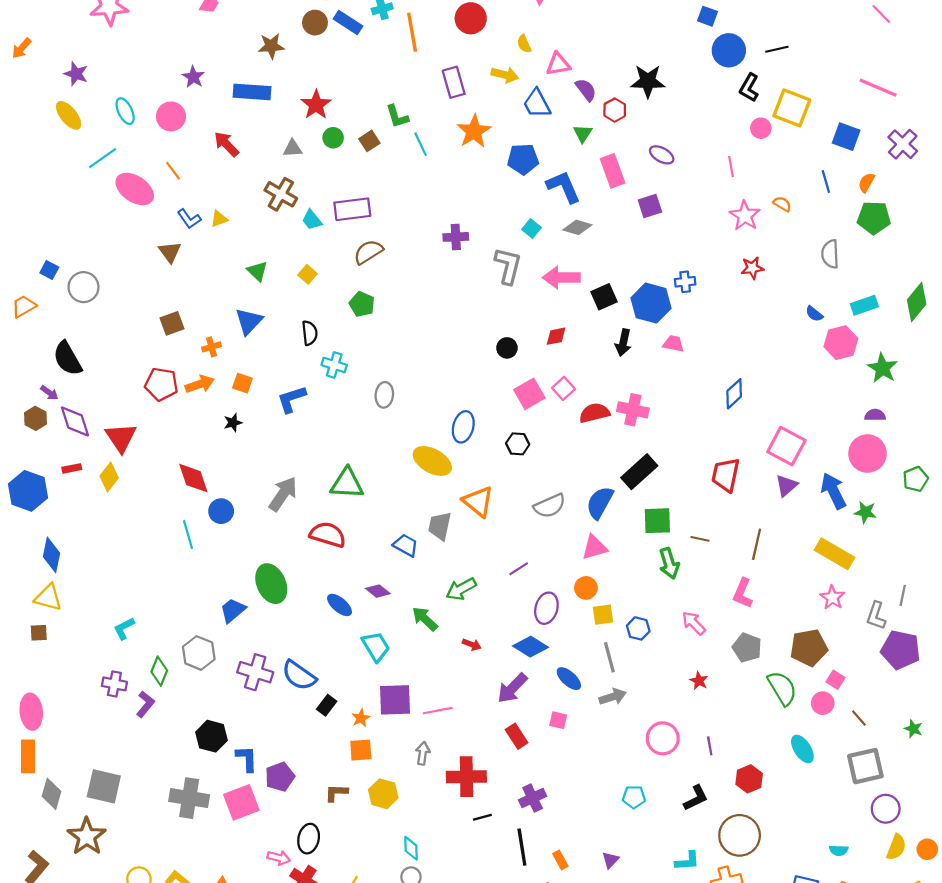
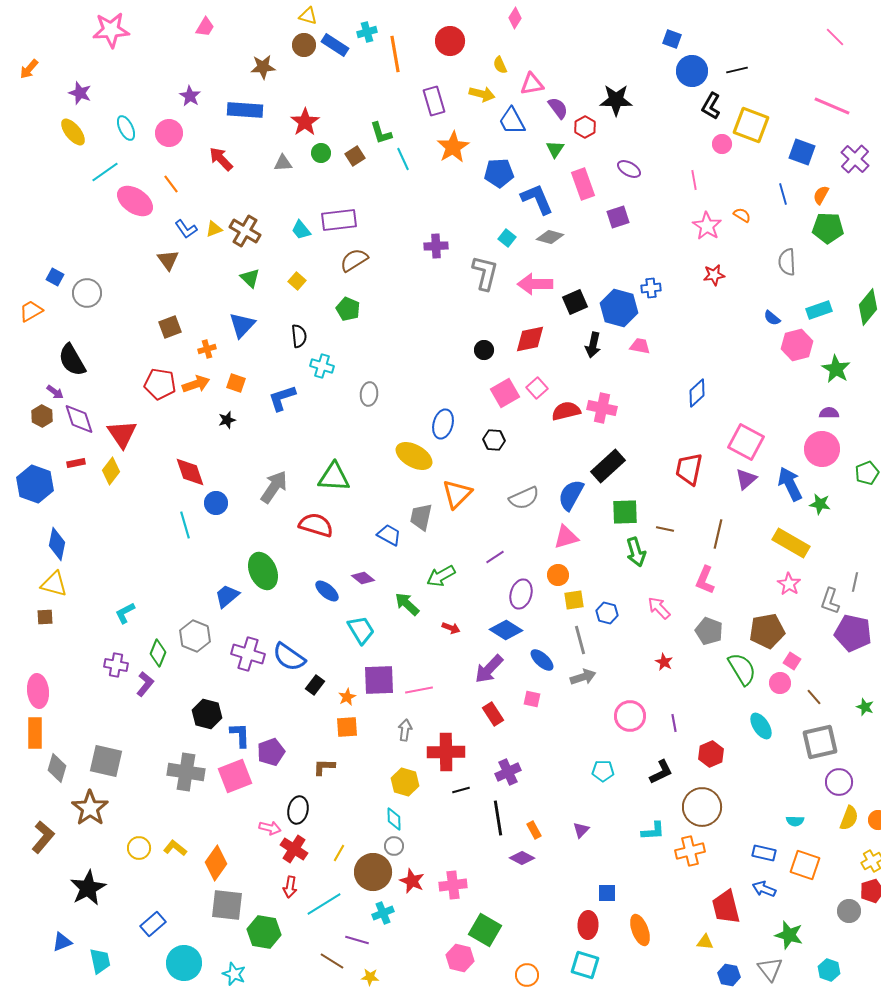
brown cross: (281, 194) -> (245, 231), moved
red diamond: (556, 336) -> (530, 339), size x1.5
orange triangle: (478, 502) -> (457, 494), turned 36
yellow hexagon: (383, 794) -> (405, 782), moved

